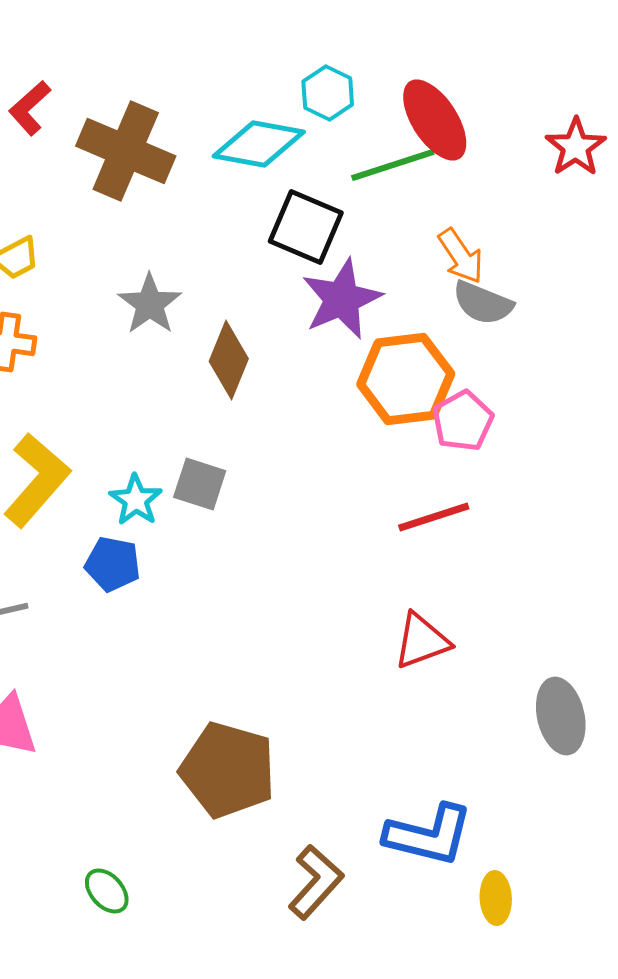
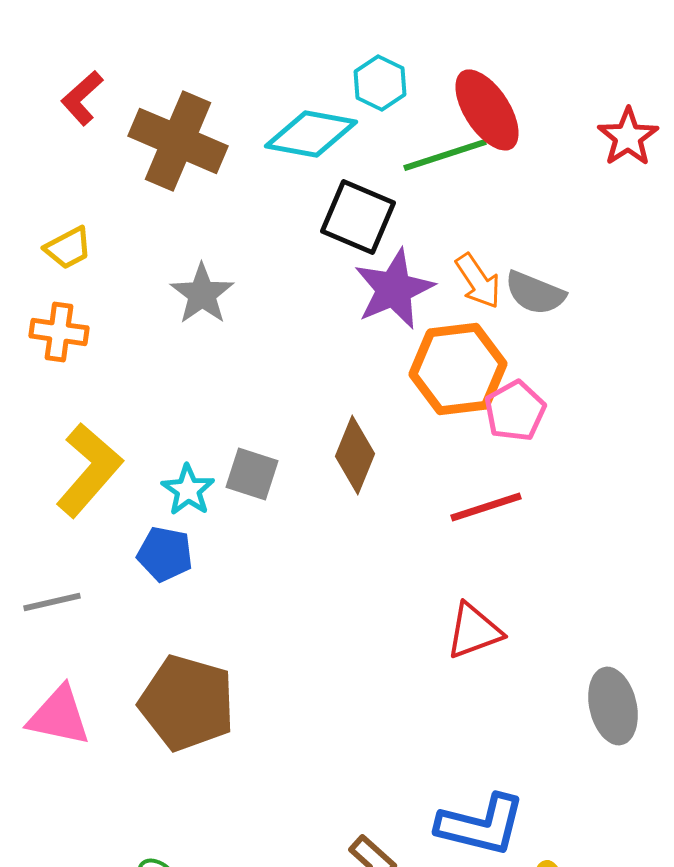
orange arrow: (461, 256) -> (478, 281), moved
brown diamond: (229, 360) -> (355, 455), moved
brown pentagon: (228, 770) -> (187, 703), moved

